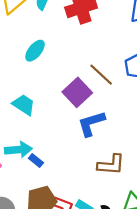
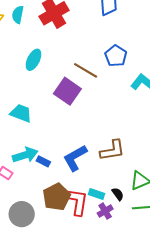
cyan ellipse: (35, 51) -> (33, 60), moved
blue L-shape: (91, 123) -> (75, 158), moved

